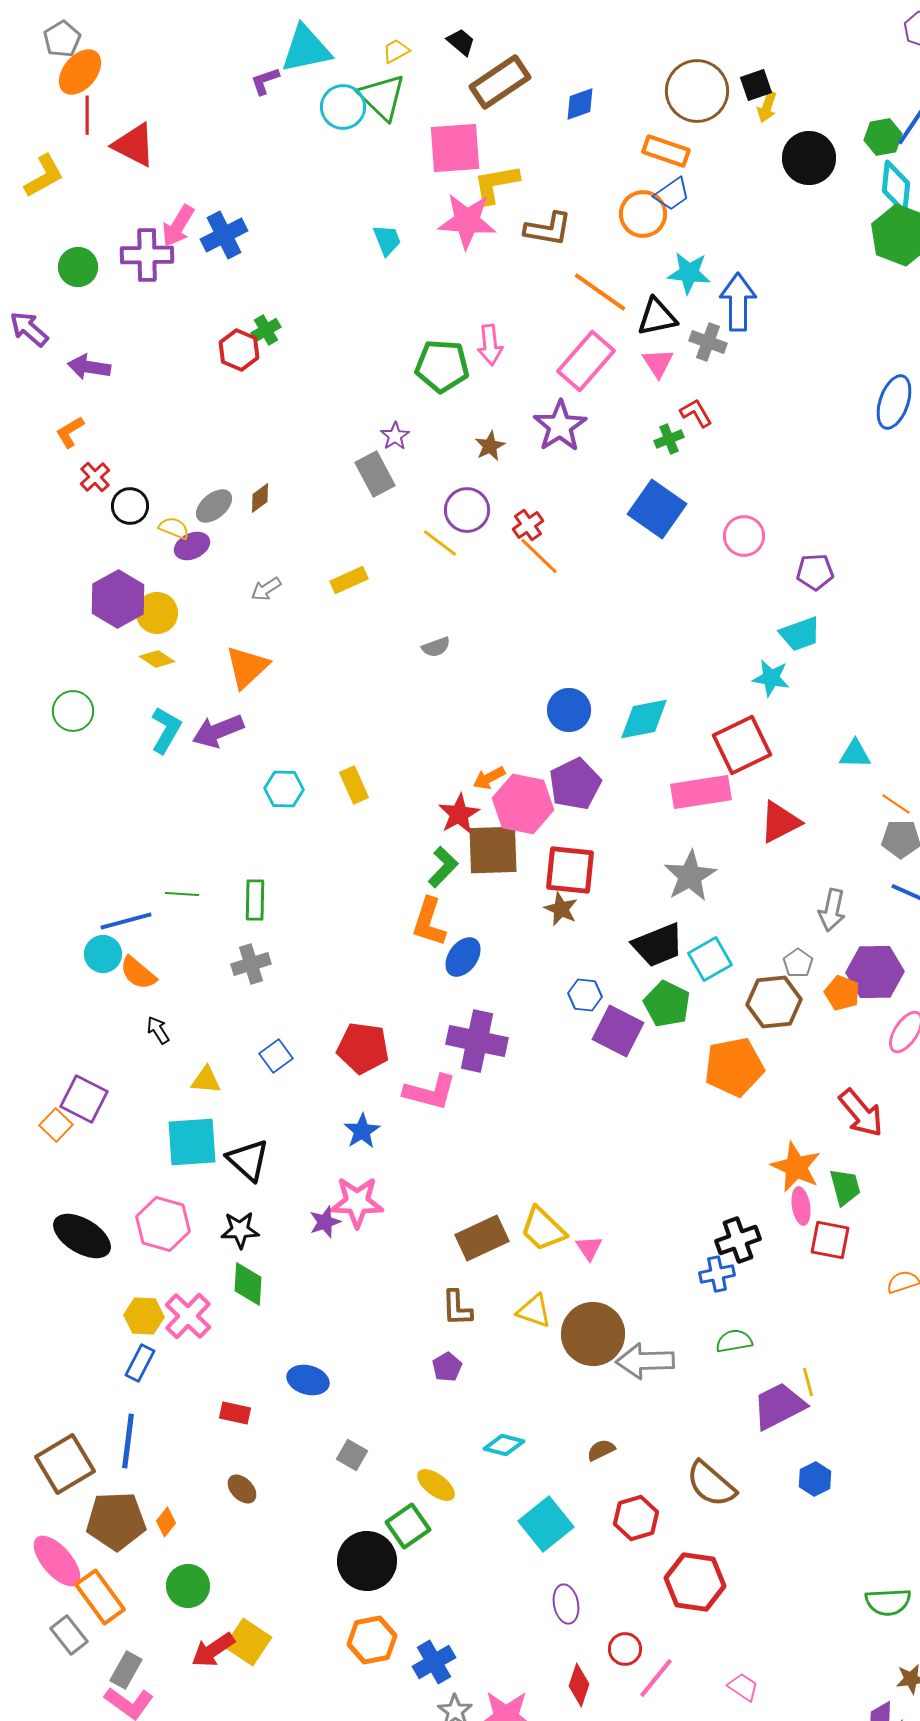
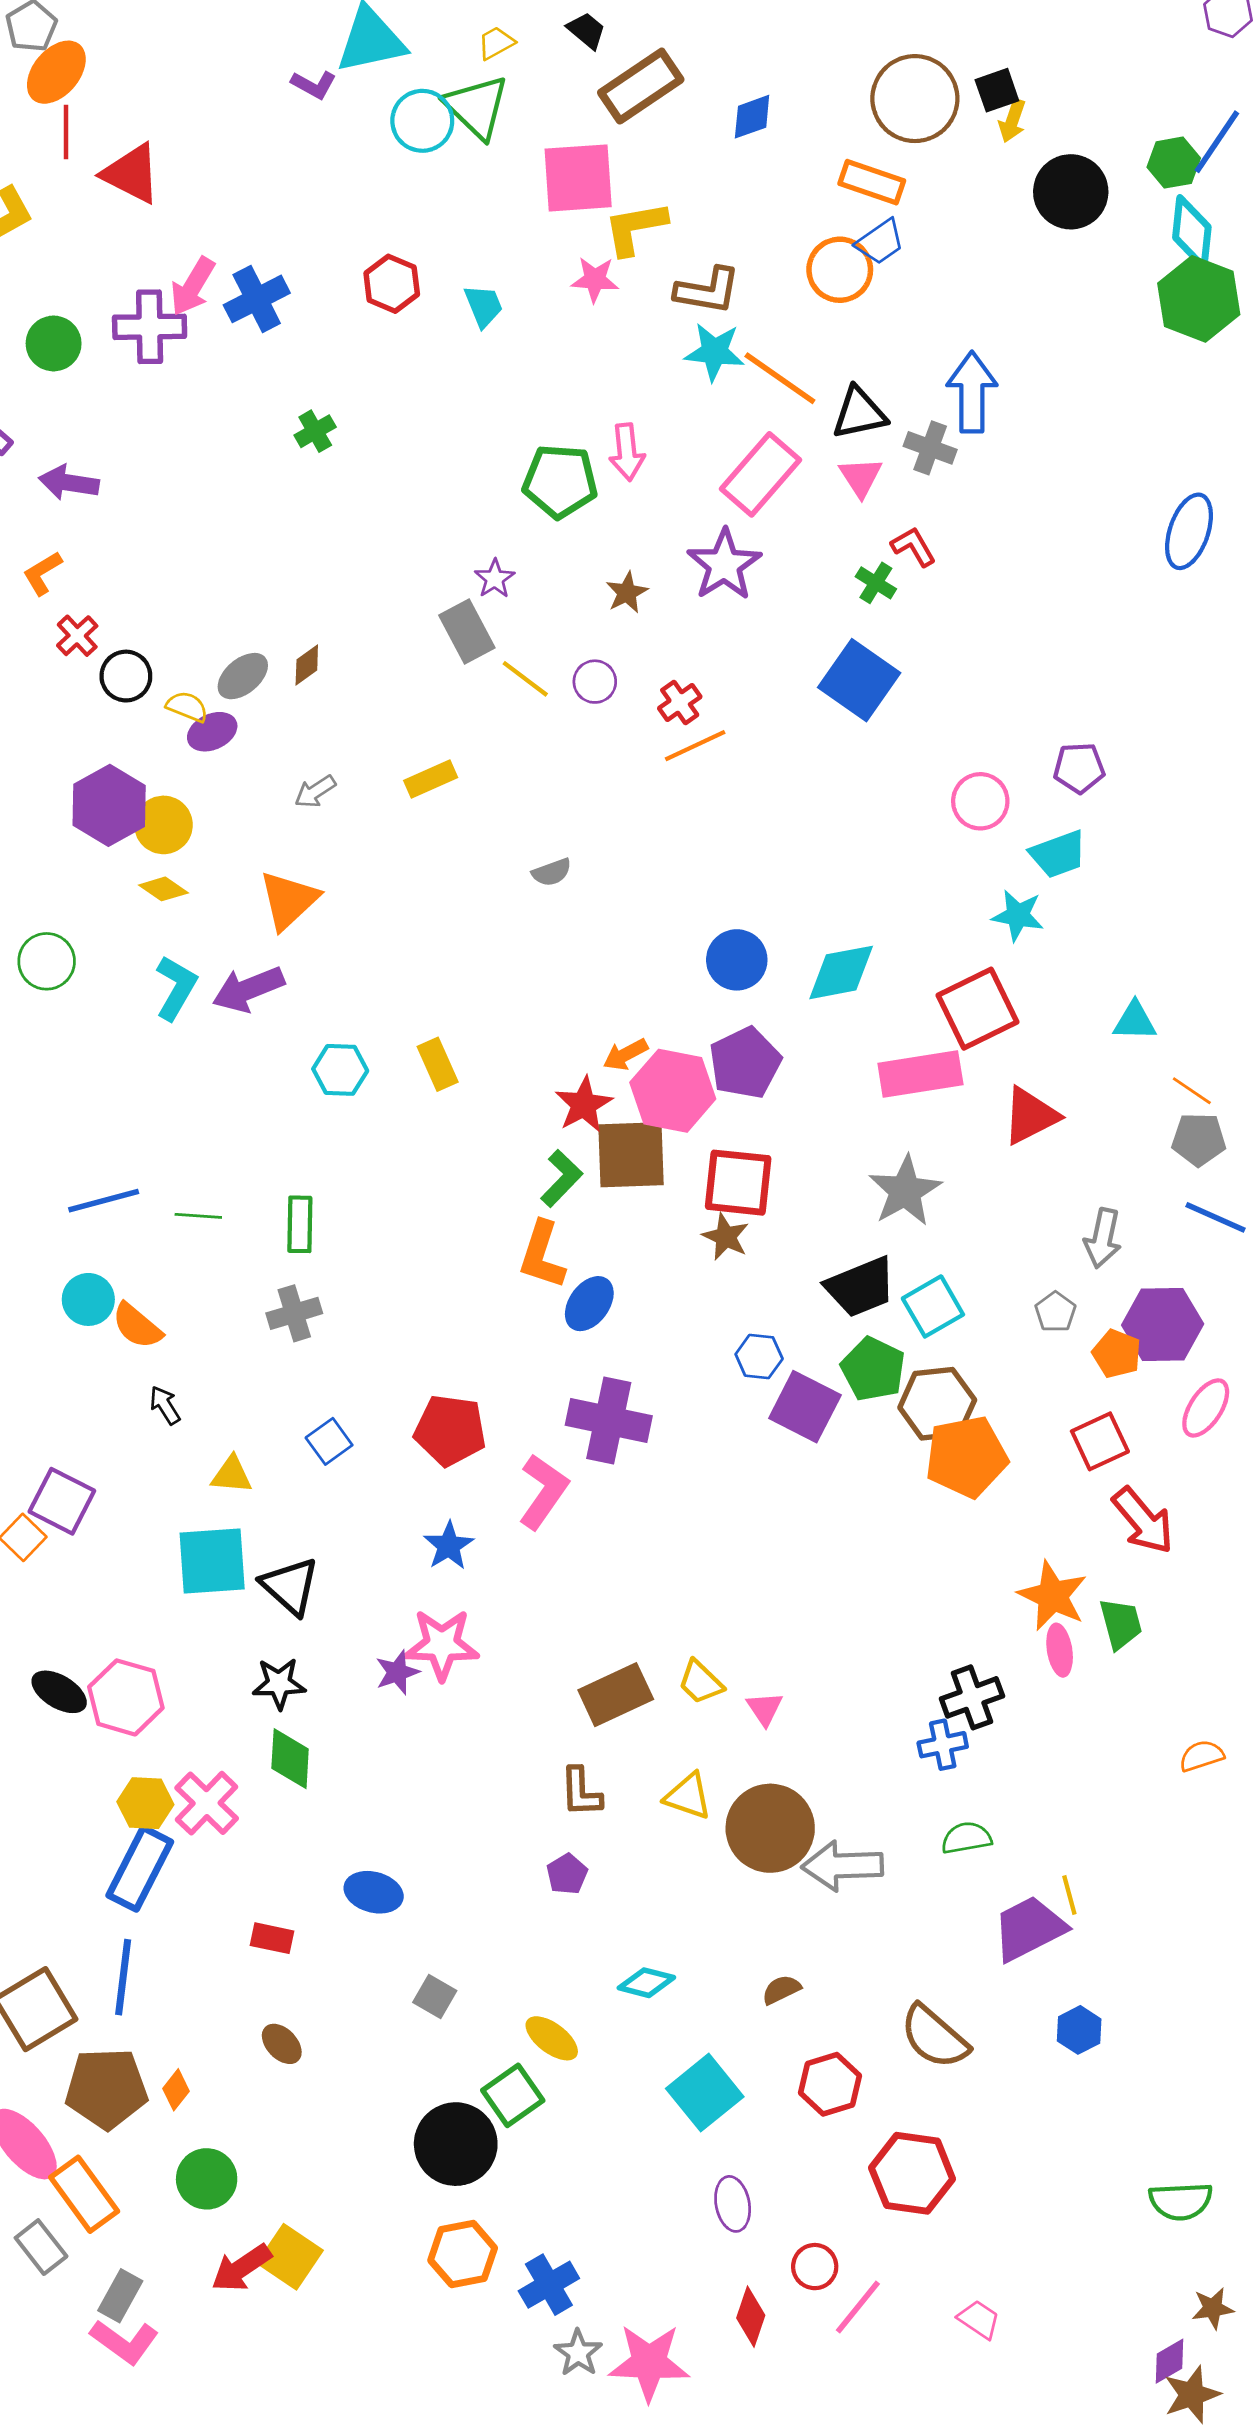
purple L-shape: (265, 81) -> (314, 85), turned -132
pink star: (467, 221) -> (595, 279), size x0.6
cyan star: (689, 273) -> (715, 352), moved
red hexagon: (239, 350) -> (392, 284), moved
green cross: (669, 439) -> (876, 583), turned -36
purple circle: (467, 510) -> (595, 682), size x0.7
pink circle: (744, 536) -> (980, 801), moved
yellow line: (440, 543) -> (525, 679), moved
orange line: (539, 556) -> (695, 746), turned -69
blue line: (126, 921) -> (104, 1201), moved
brown hexagon: (774, 1002) -> (937, 1404), moved
pink L-shape: (430, 1092) -> (543, 1491), turned -70
pink hexagon: (163, 1224) -> (126, 1697), moved
yellow trapezoid: (543, 1229) -> (701, 1682), size x0.7
black ellipse: (82, 1236) -> (59, 1692), size x0.7
red square: (830, 1240) -> (1100, 1441), moved, turned -36
blue rectangle: (140, 1363) -> (140, 1869), size x1.6

